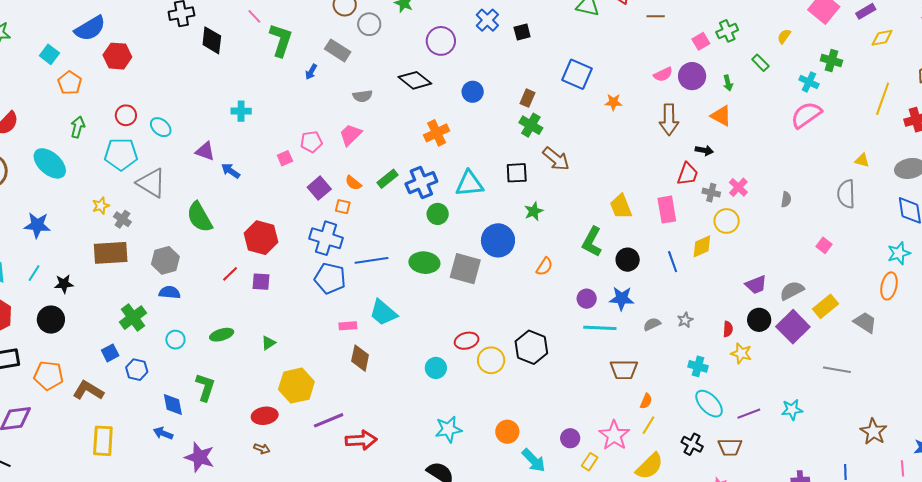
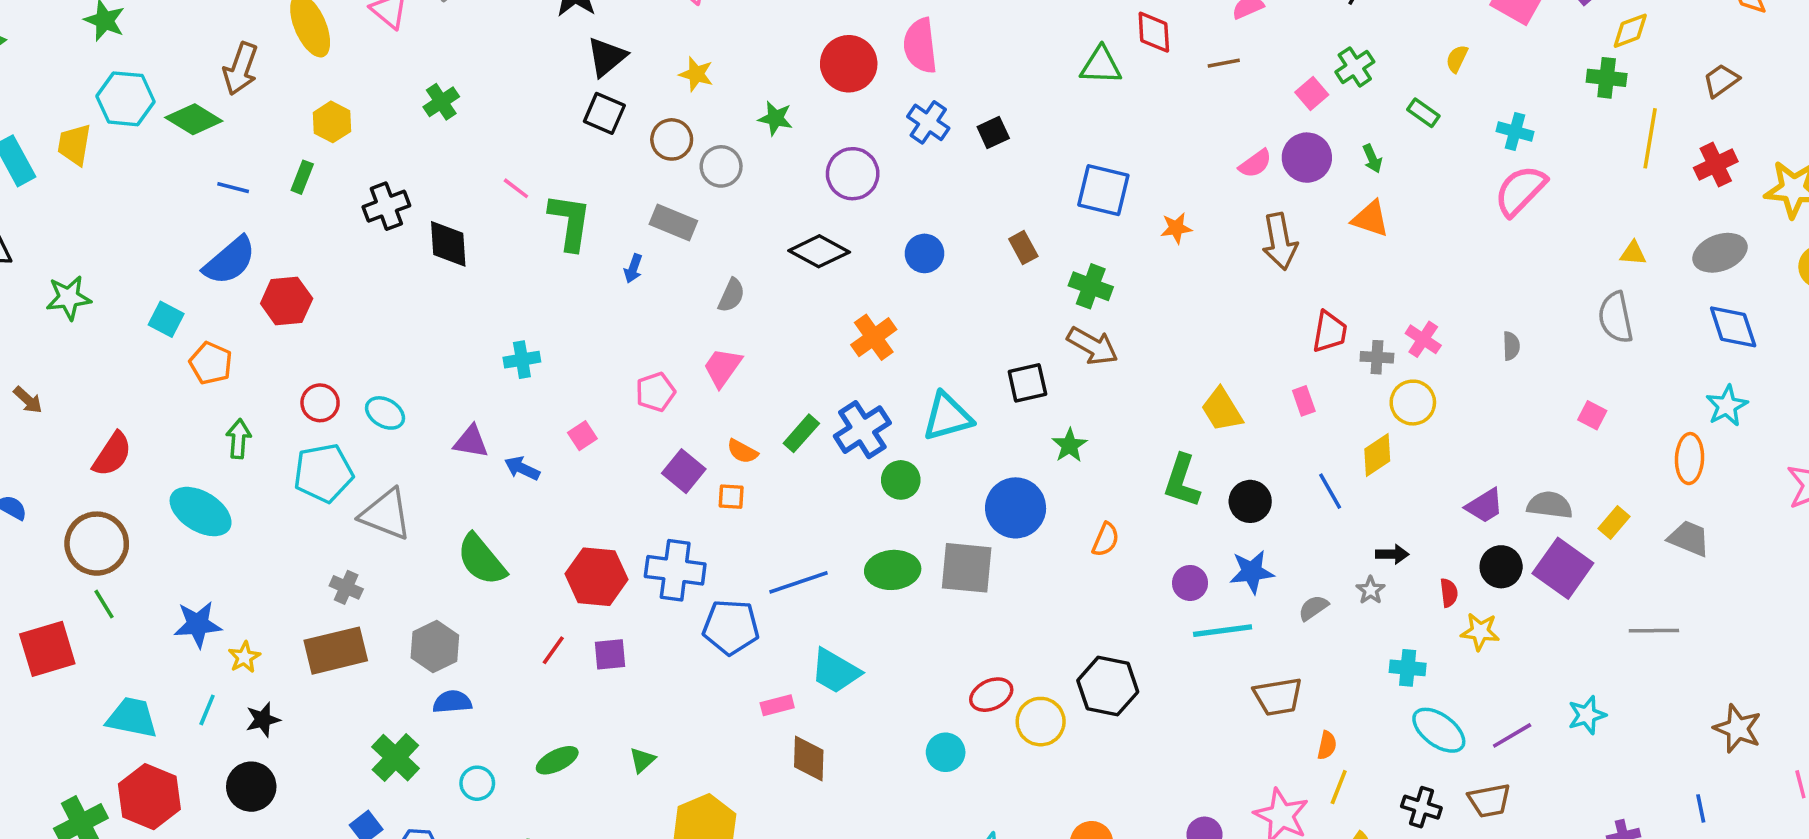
green cross: (831, 61) -> (1607, 78), moved
gray semicircle: (362, 96) -> (731, 295), turned -48
brown rectangle: (527, 98) -> (1023, 248), turned -42
green cross: (531, 125) -> (1091, 286), moved
black arrow: (704, 150) -> (1392, 554), moved
pink square: (285, 158) -> (582, 436), moved
yellow star: (101, 206) -> (244, 657), moved
pink rectangle: (667, 210) -> (1304, 401), size x0.6
blue cross: (326, 238) -> (675, 570), moved
orange ellipse: (889, 286) -> (1689, 459), moved
gray semicircle: (792, 291) -> (1550, 505), turned 45
yellow rectangle: (825, 306) -> (1614, 522), size x0.7

